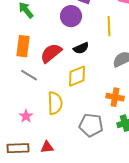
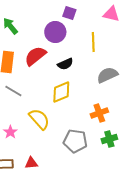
red semicircle: (51, 53) -> (35, 56), moved
orange cross: (115, 97) -> (99, 113), turned -30
yellow semicircle: (55, 103) -> (39, 119), turned -40

